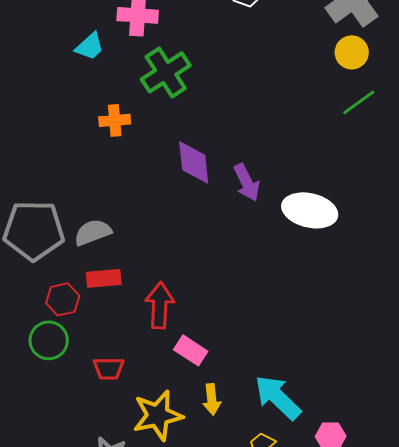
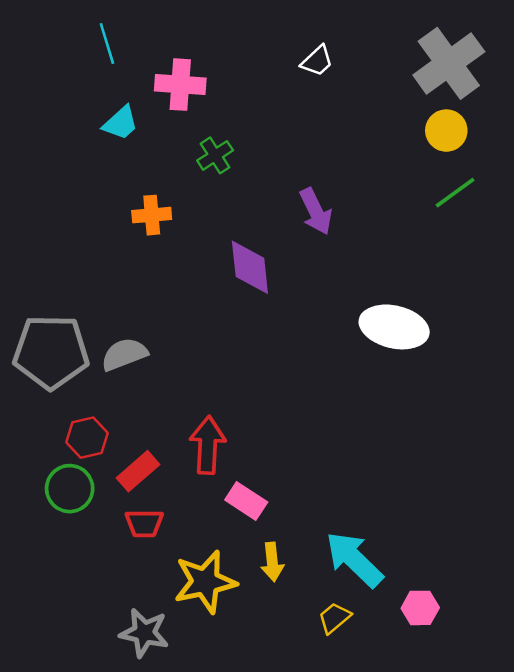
green cross: (166, 72) -> (215, 155), size x0.6
purple arrow: (247, 182) -> (316, 211), moved
red rectangle: (104, 278) -> (138, 471), moved, turned -36

